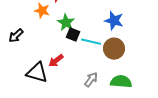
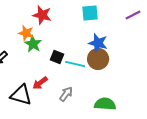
green star: (66, 23) -> (33, 44), moved
brown circle: (114, 49) -> (98, 59), moved
gray arrow: (91, 80) -> (66, 94), moved

